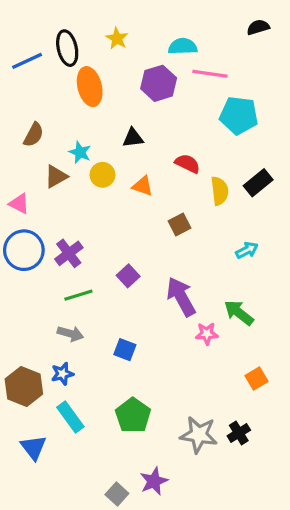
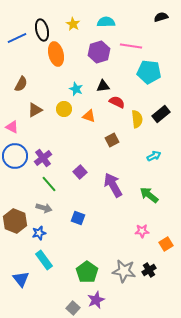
cyan semicircle: (183, 46) -> (106, 22), moved
black triangle: (133, 138) -> (103, 86), moved
cyan star: (80, 152) -> (76, 89), moved
green line: (78, 295) -> (49, 184), turned 66
pink star: (207, 334) -> (142, 231), moved
orange square: (256, 379) -> (166, 244), moved
brown hexagon: (24, 387) -> (15, 221), moved
green pentagon: (133, 415) -> (87, 272), moved

